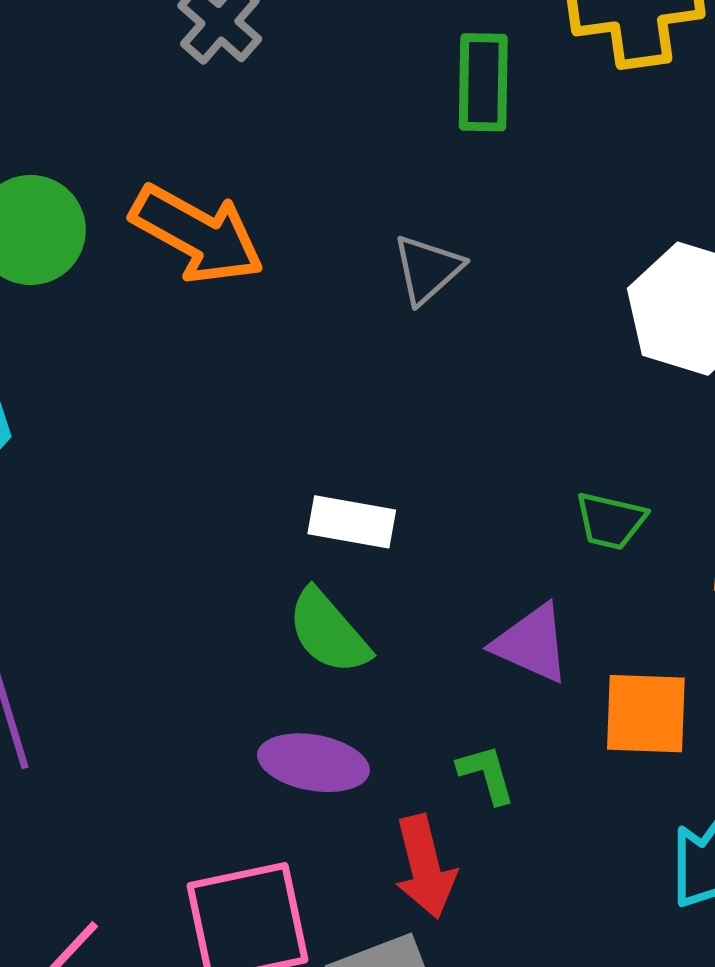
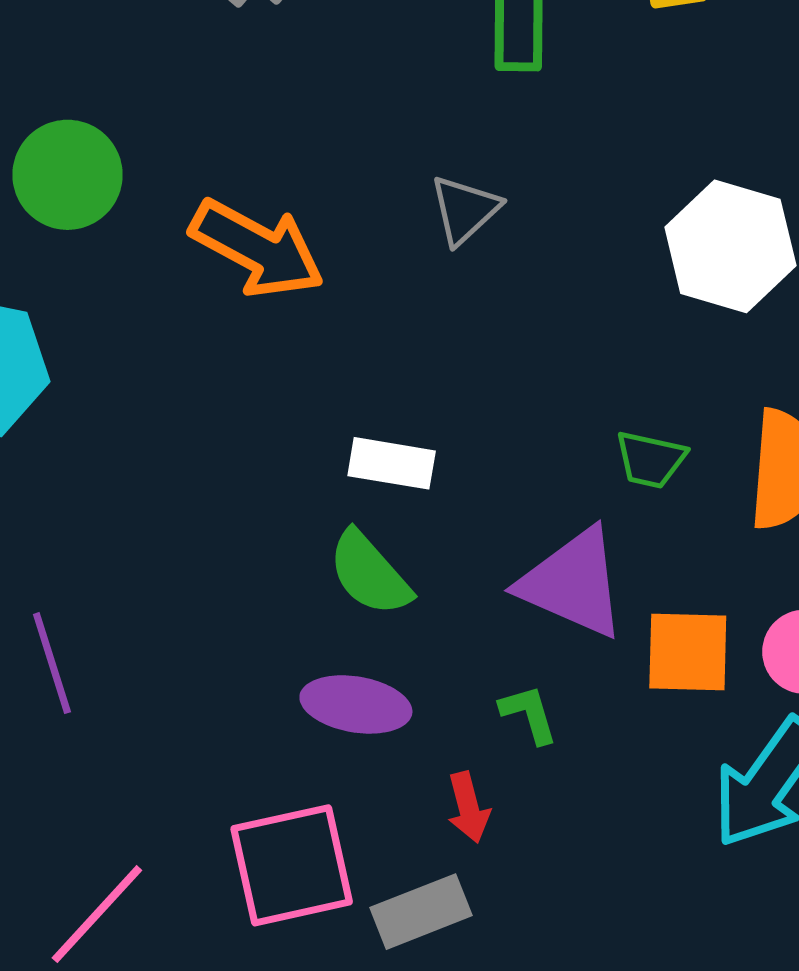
orange arrow: (197, 234) -> (257, 249), moved
purple triangle: (532, 643) -> (573, 583), size x1.4
red arrow: (425, 867) -> (468, 807), size x0.7

